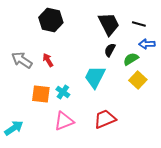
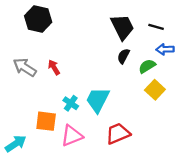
black hexagon: (51, 20) -> (38, 19), moved
cyan trapezoid: (95, 77) -> (98, 100), moved
orange square: (41, 94) -> (46, 121), moved

